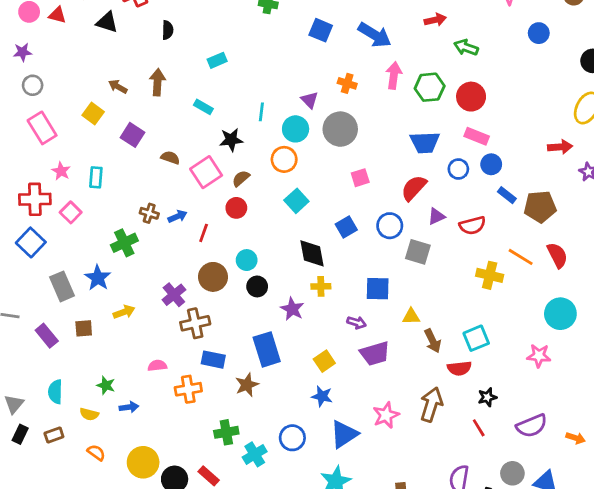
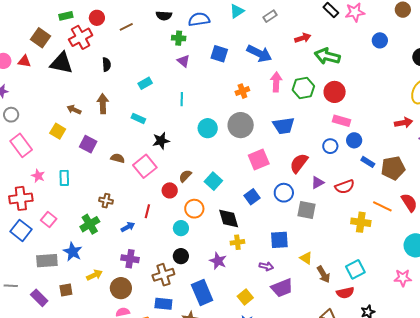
black triangle: (107, 22) -> (61, 63), size x1.4
green arrow: (466, 47) -> (327, 56), size x1.4
orange cross: (347, 83) -> (242, 91), turned -32
purple triangle: (310, 100) -> (183, 61), moved
cyan line: (261, 112) -> (182, 99), moved
blue trapezoid: (425, 142) -> (284, 126), moved
orange circle: (284, 159) -> (194, 209), moved
brown semicircle: (241, 178) -> (185, 176), moved
pink square: (360, 178) -> (259, 160), size x1.5
pink square: (71, 212) -> (49, 220), moved
blue arrow: (178, 216) -> (128, 227), moved
brown circle: (213, 277) -> (121, 288), moved
gray rectangle: (62, 286) -> (47, 261), turned -65
black circle: (257, 286) -> (181, 256), moved
purple cross: (174, 295) -> (130, 259), turned -36
yellow triangle: (411, 316) -> (306, 258), turned 40
brown cross: (195, 323) -> (163, 275), moved

